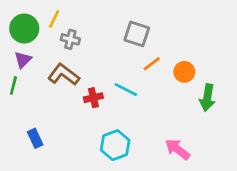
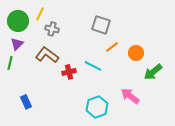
green arrow: (207, 98) -> (153, 72), turned 42
cyan hexagon: (115, 145) -> (97, 107), moved
pink arrow: (177, 149) -> (130, 96), moved

